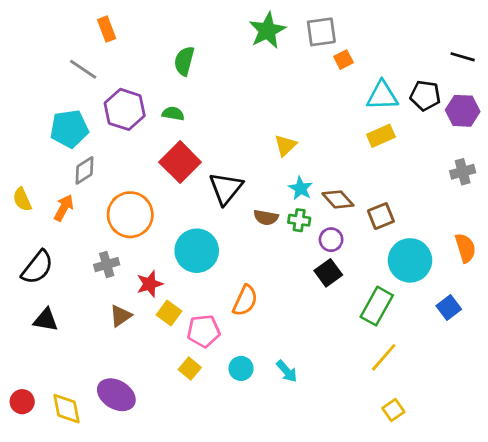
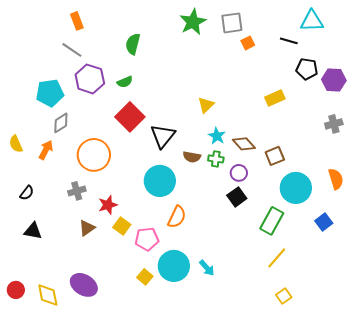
black line: (463, 57) -> (289, 41), moved
gray line: (83, 69) -> (72, 50), moved
cyan triangle: (382, 96) -> (312, 21), moved
green semicircle: (173, 114) -> (125, 82), turned 147
cyan circle: (197, 251) -> (160, 181), moved
black semicircle: (37, 267) -> (27, 193), size x0.6
yellow square: (190, 368) -> (145, 277), moved
cyan circle: (241, 368) -> (174, 266), size x1.8

